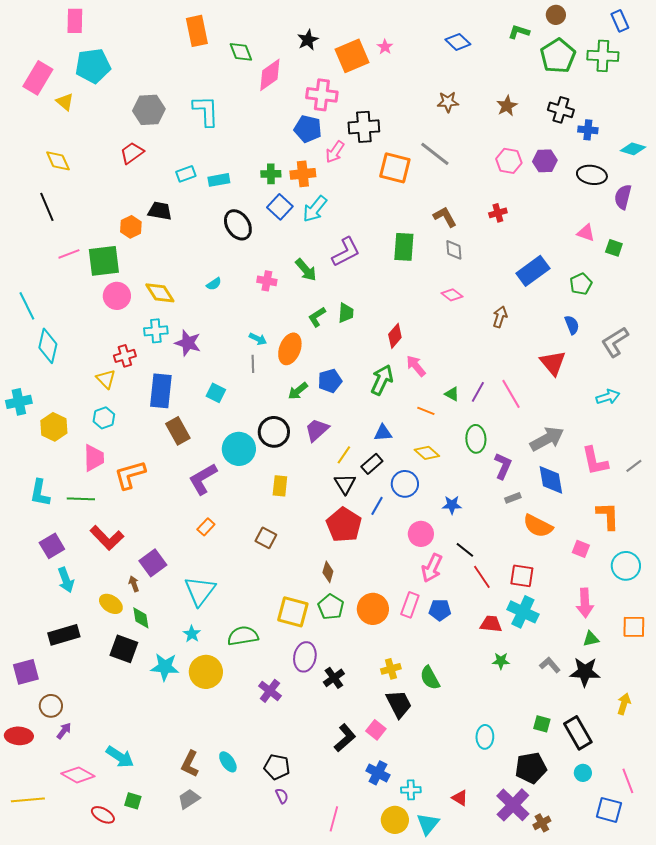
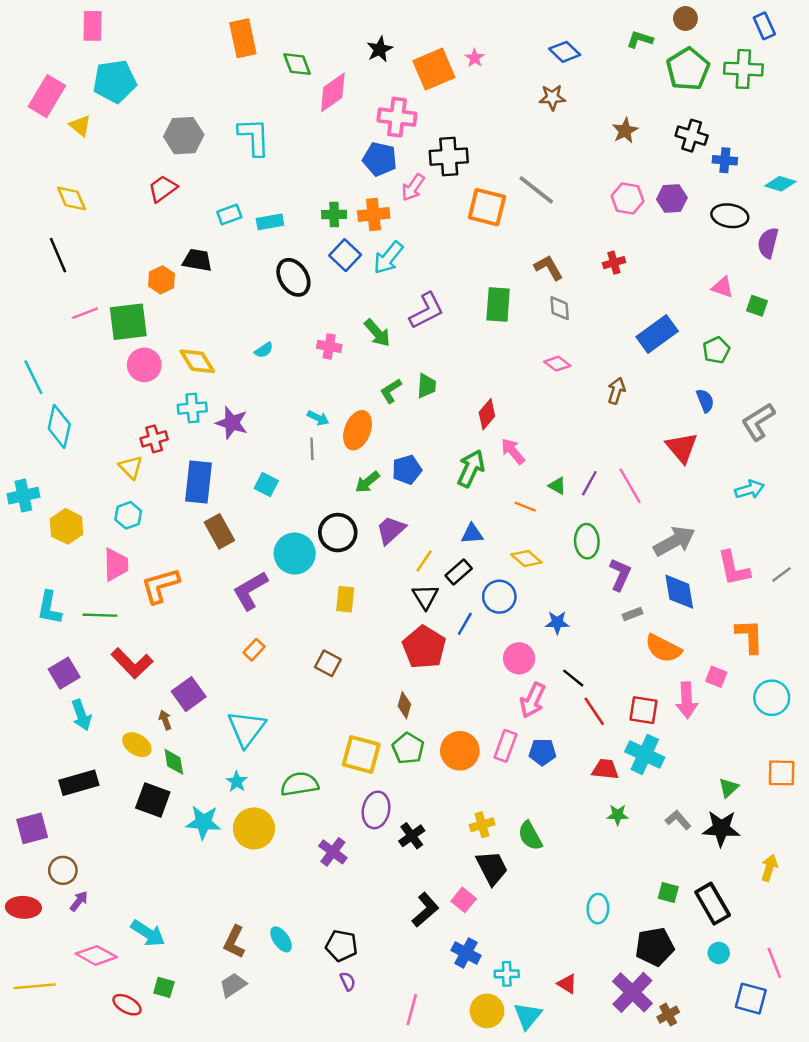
brown star: (448, 102) -> (552, 97), moved
pink arrow: (585, 603) -> (687, 700), moved
green triangle: (591, 639) -> (729, 788), turned -30

